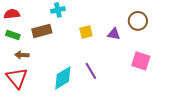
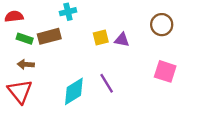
purple triangle: (114, 34) -> (122, 40), moved
green rectangle: (13, 35) -> (25, 39), moved

